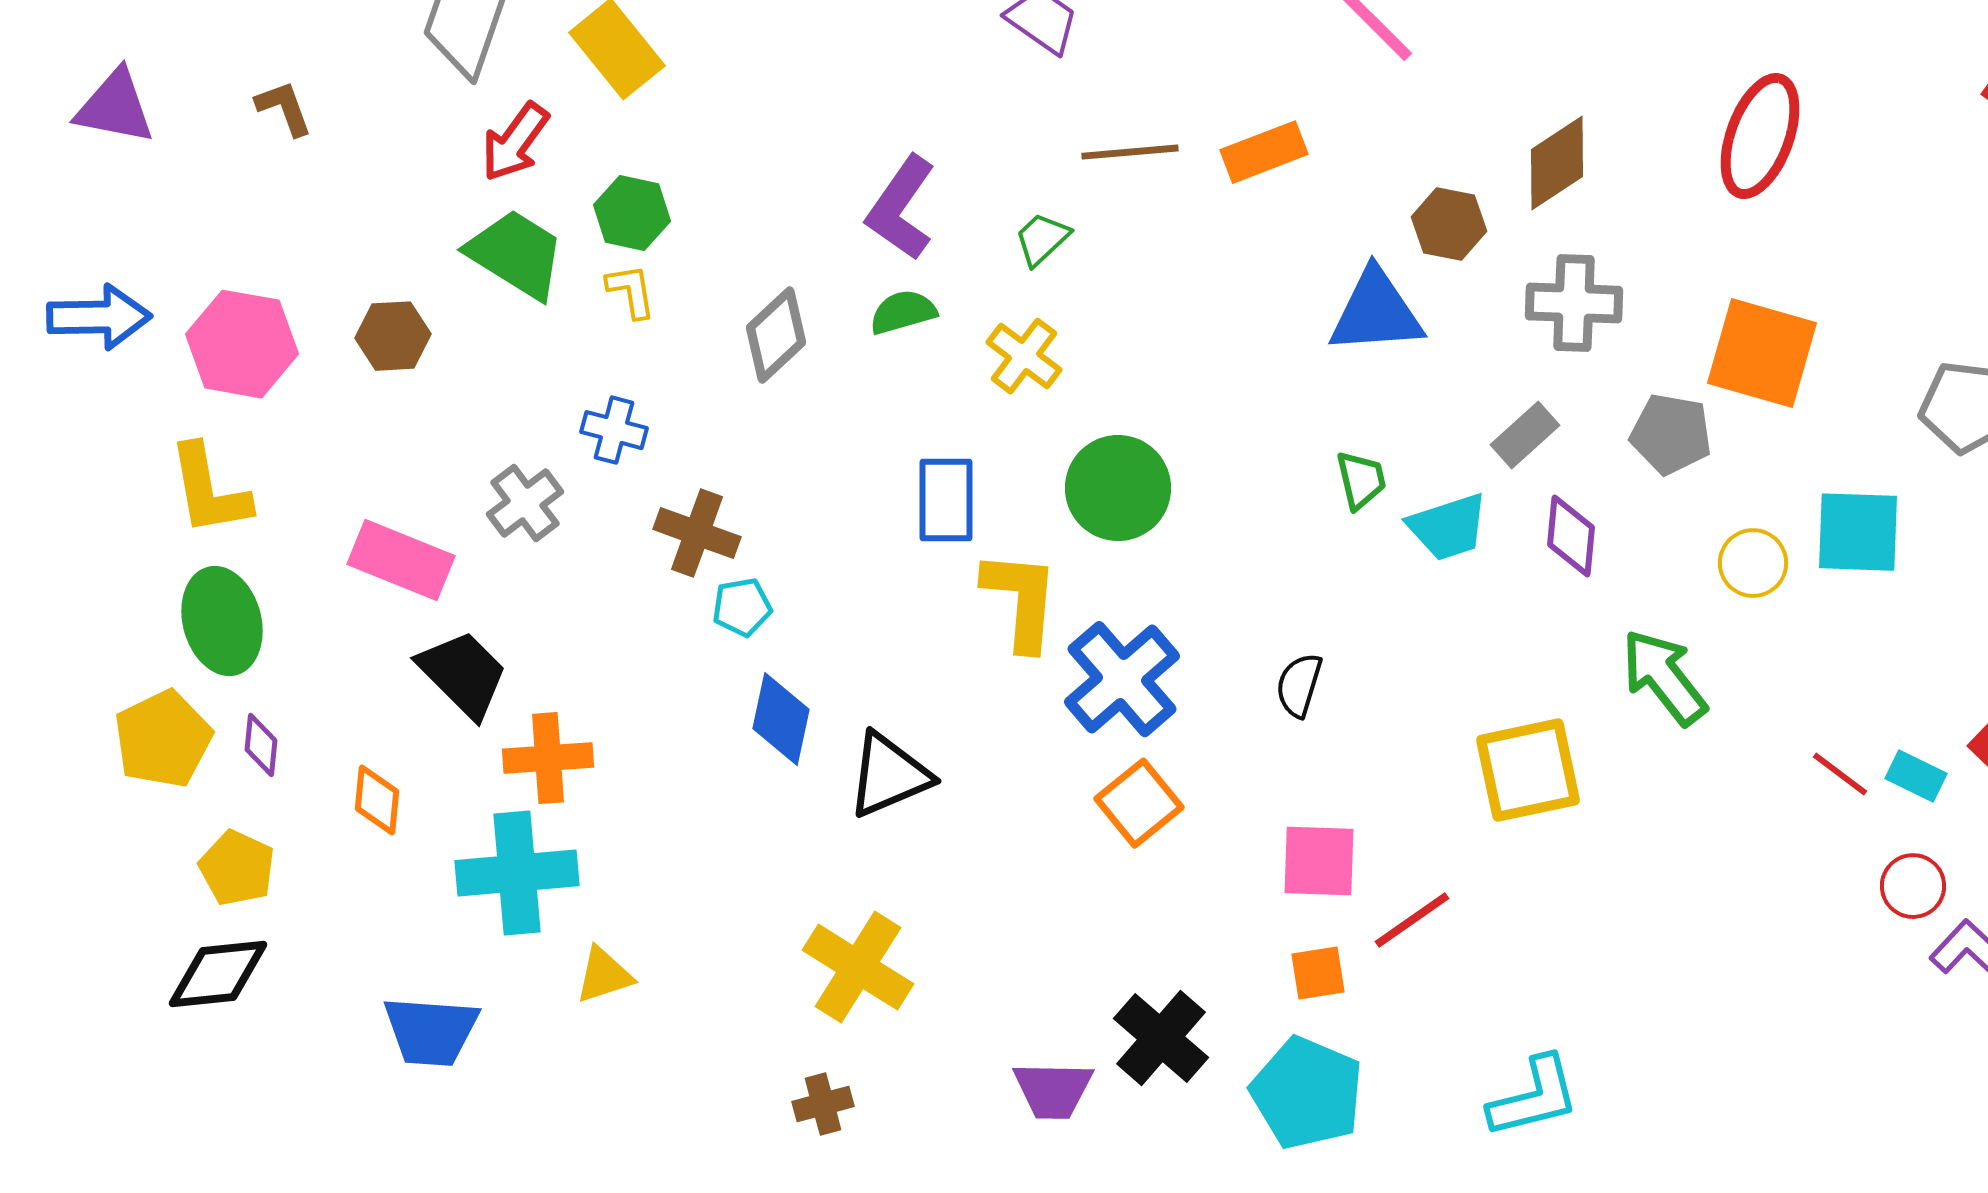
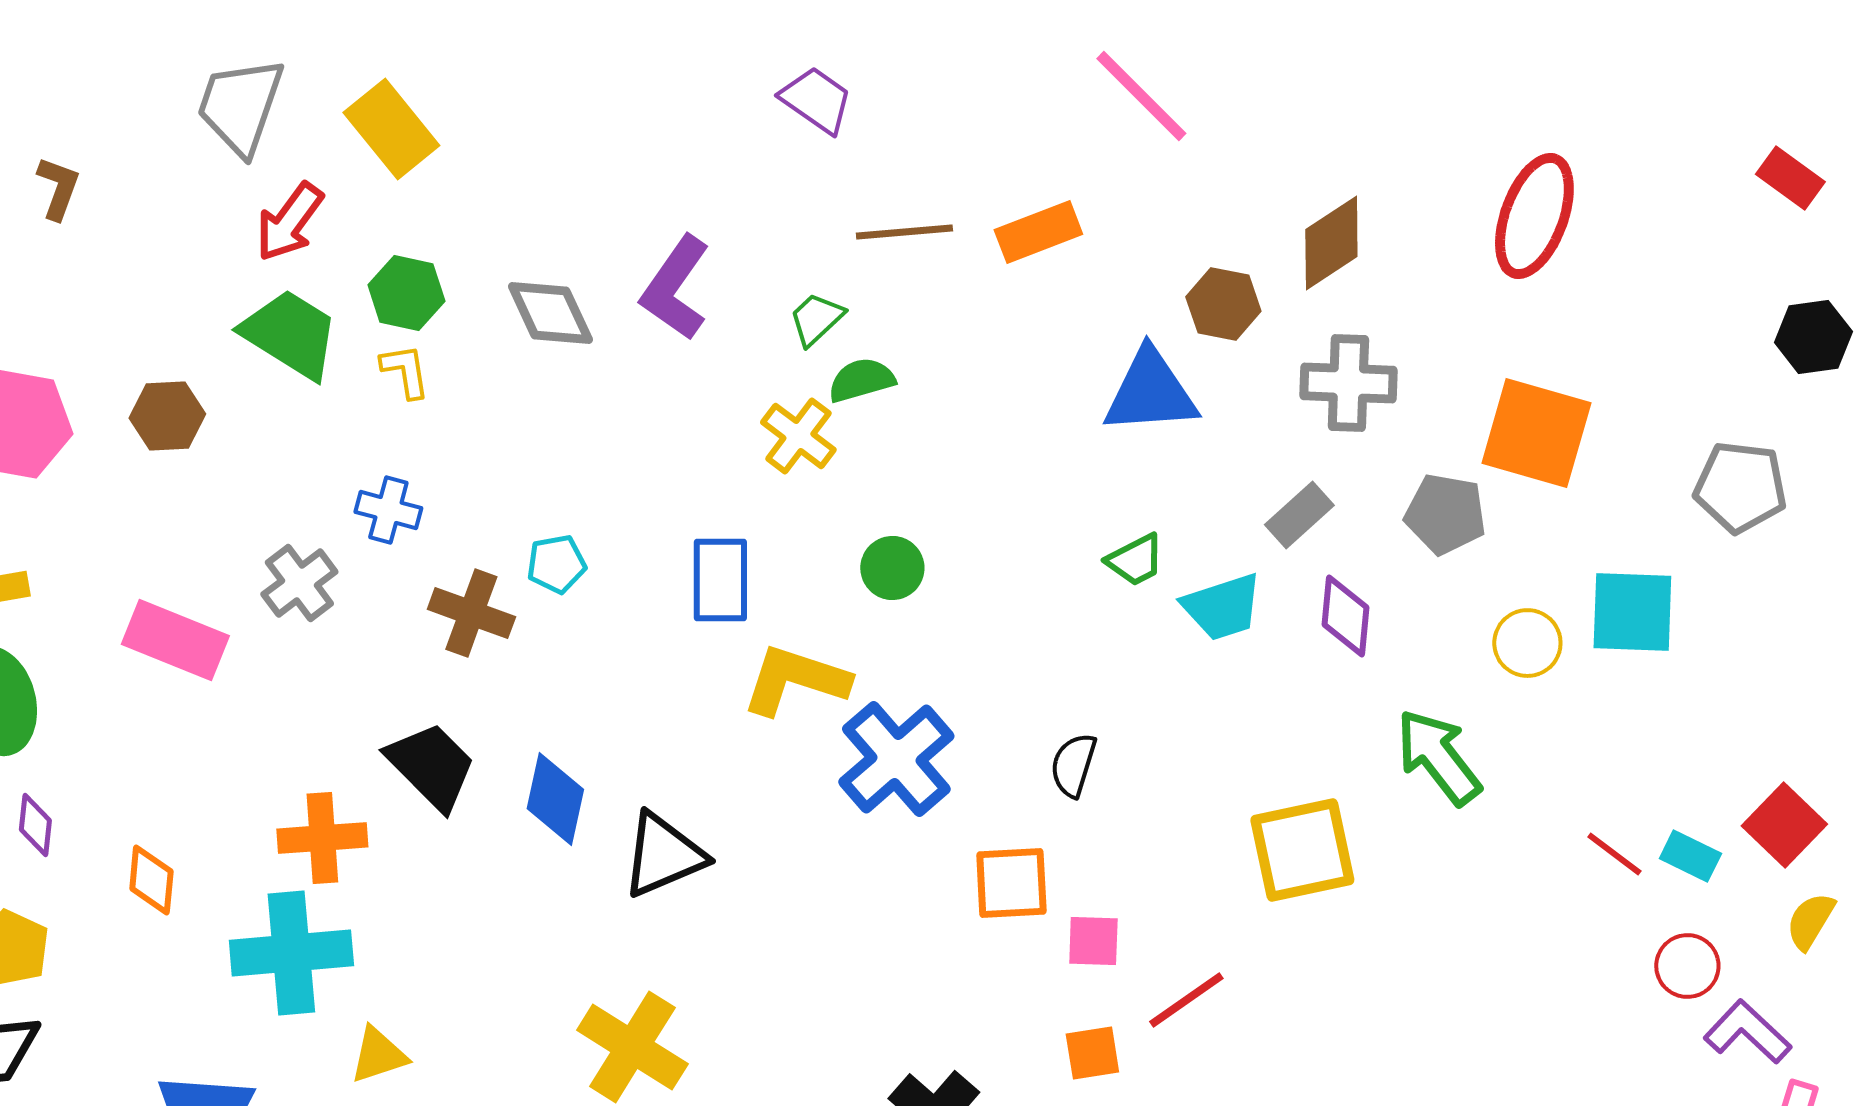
brown L-shape: (284, 108) -> (58, 188), turned 40
green semicircle: (903, 312) -> (861, 380), moved
gray diamond: (776, 335) -> (550, 313), moved, turned -72
green trapezoid: (1361, 480) -> (1135, 560), turned 76
green circle: (1118, 488) -> (892, 568), size x0.6
yellow L-shape: (1021, 600) -> (795, 680), turned -77
cyan pentagon: (742, 607) -> (556, 564), moved
black trapezoid: (463, 674) -> (431, 766), moved
orange square: (1139, 803) -> (1011, 883), moved, turned 36
pink square: (1319, 861) -> (1093, 941), size x0.7

